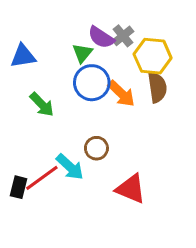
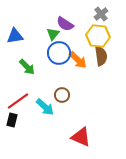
gray cross: (123, 36) -> (101, 14), moved
red line: (42, 178) -> (18, 101), moved
red triangle: (131, 189) -> (81, 137), moved

